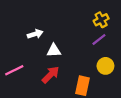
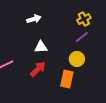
white arrow: (35, 34) -> (34, 19), moved
yellow circle: (105, 66) -> (77, 59), moved

